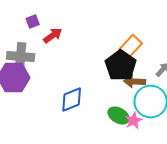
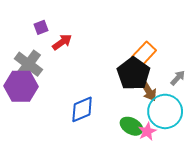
gray cross: (21, 56) -> (28, 64), turned 32
brown arrow: (135, 82) -> (148, 90), turned -125

